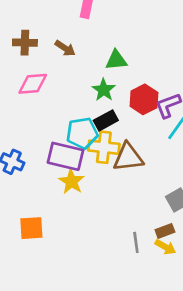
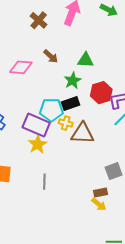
brown cross: (25, 43) -> (39, 20), moved, turned 30
brown arrow: (65, 48) -> (51, 56), moved
yellow cross: (104, 147) -> (66, 123), size x0.6
gray line: (136, 242) -> (44, 182), moved

